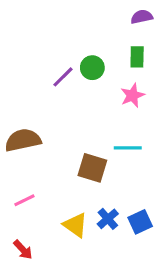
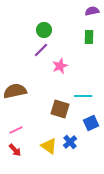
green circle: (92, 68) -> (44, 30), moved
pink star: (132, 95) -> (60, 66), moved
blue square: (140, 222) -> (91, 123), moved
red arrow: (23, 250) -> (15, 150), moved

